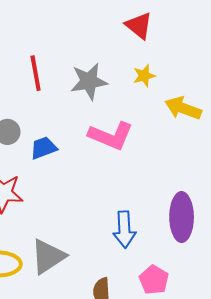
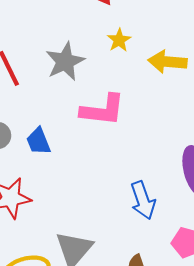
blue trapezoid: (44, 148) -> (38, 141), turned -76

